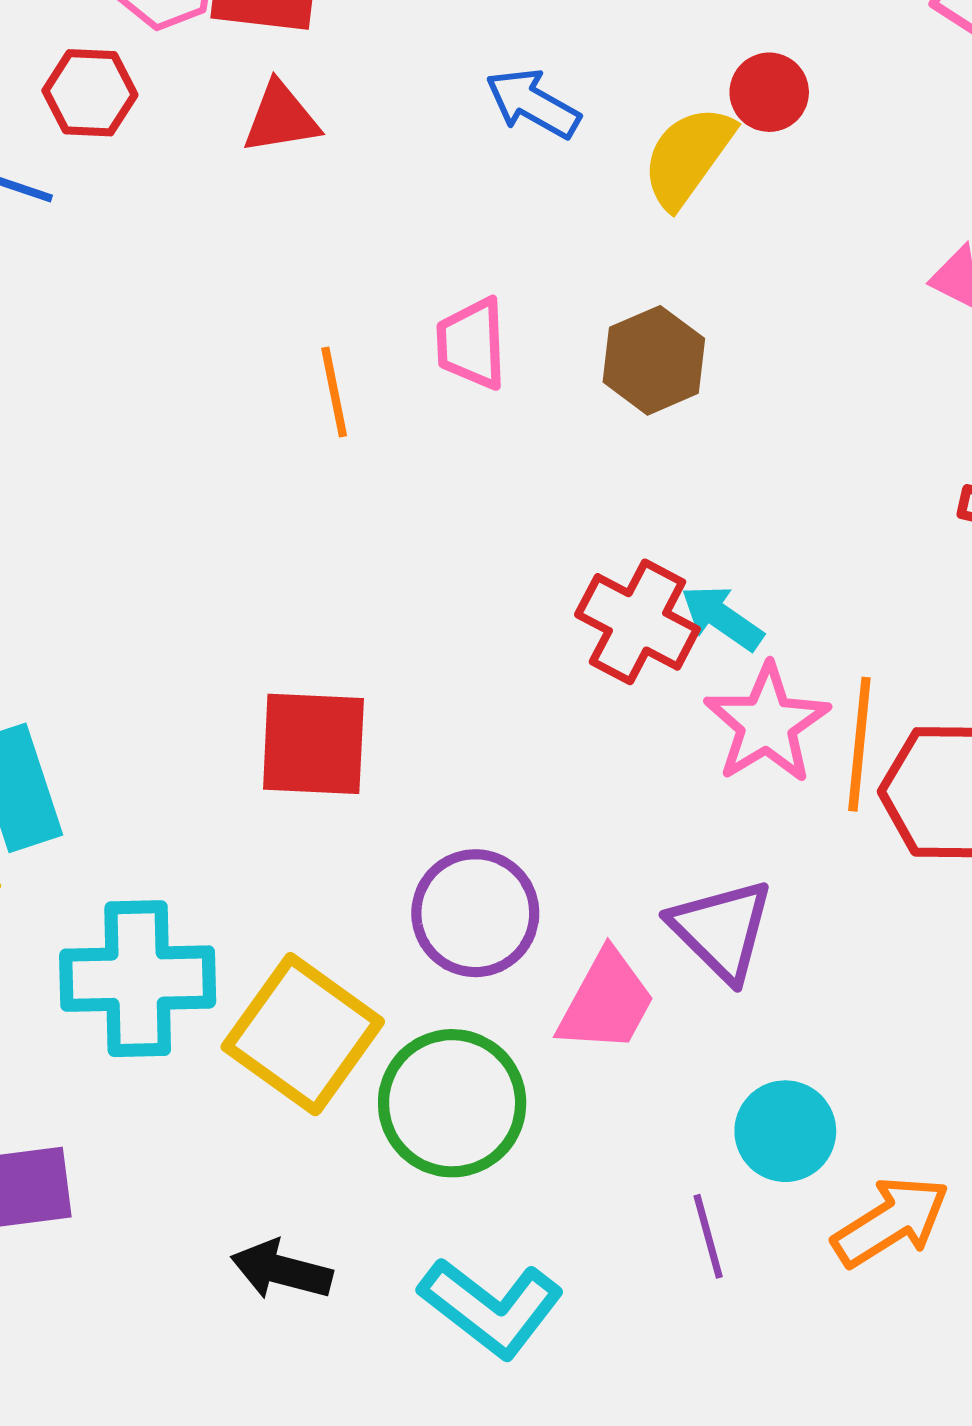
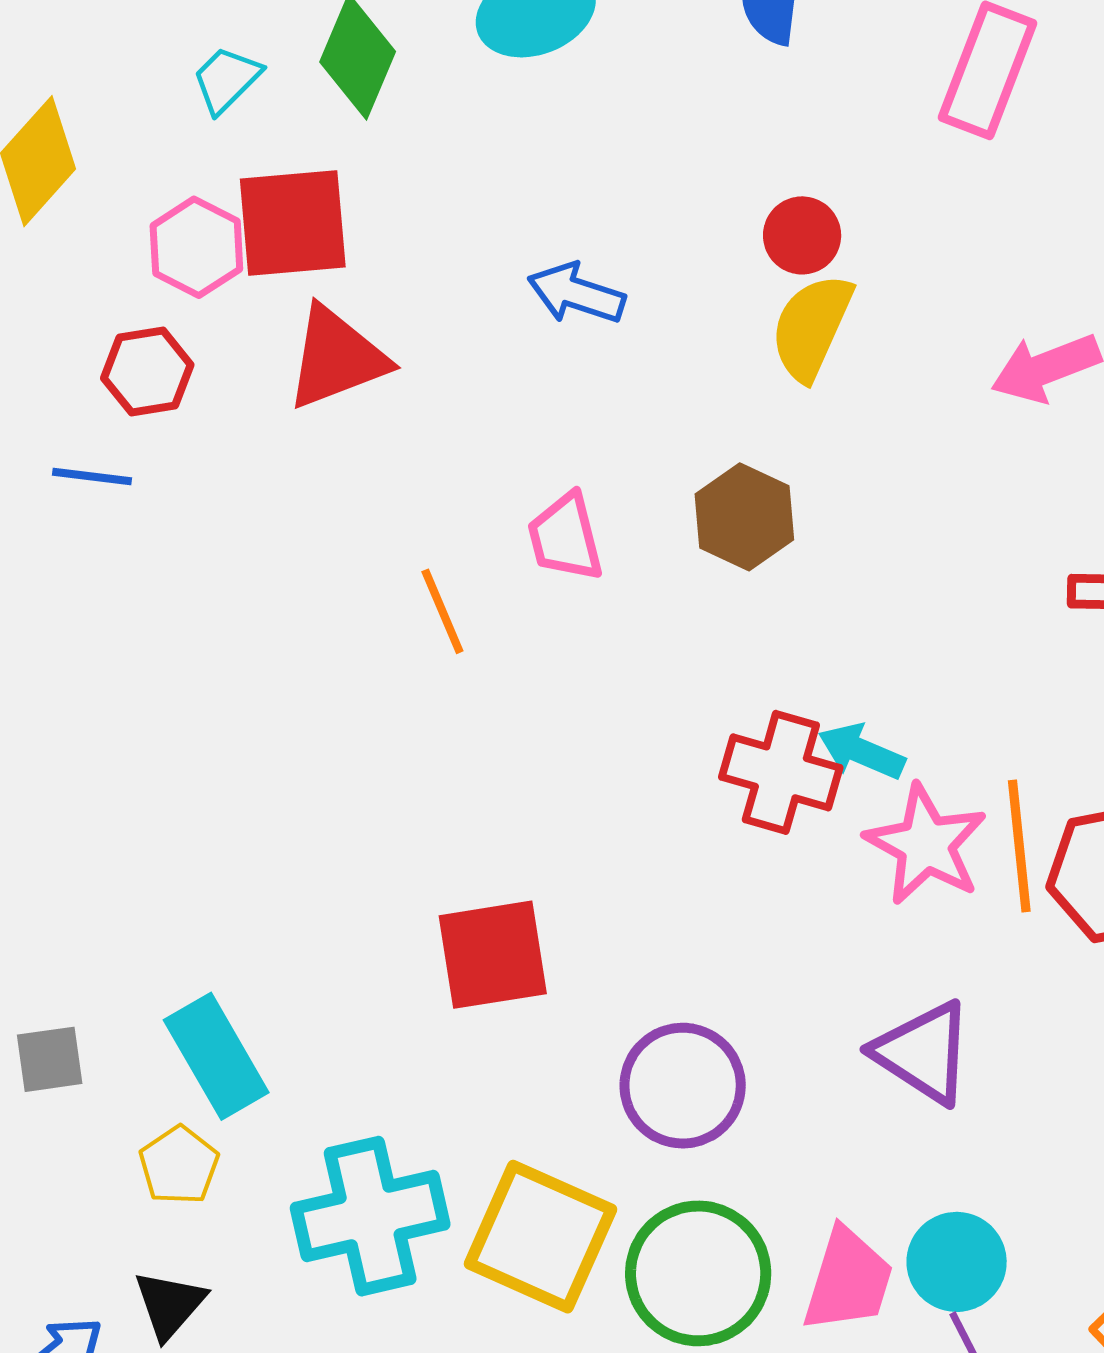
red triangle: (281, 118) -> (336, 358), size x1.4
yellow semicircle: (688, 157) -> (812, 327), moved
pink trapezoid: (606, 1002) -> (848, 1280), moved
cyan circle: (785, 1131) -> (957, 1262), moved

